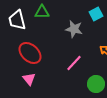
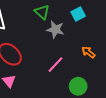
green triangle: (42, 12) -> (42, 12), moved, turned 42

